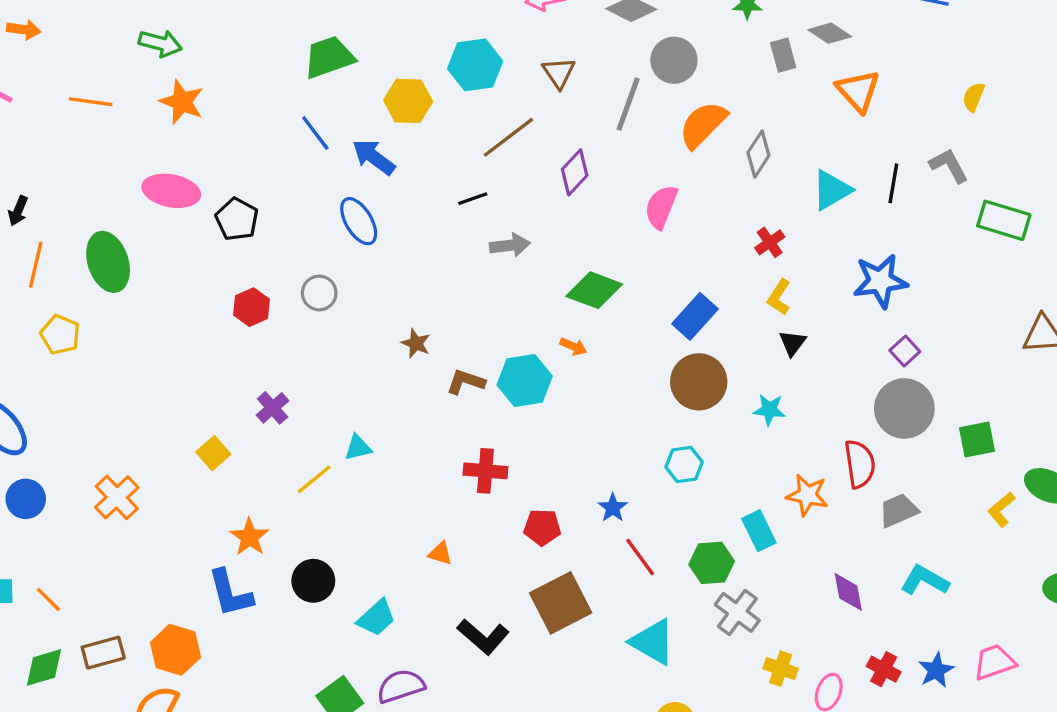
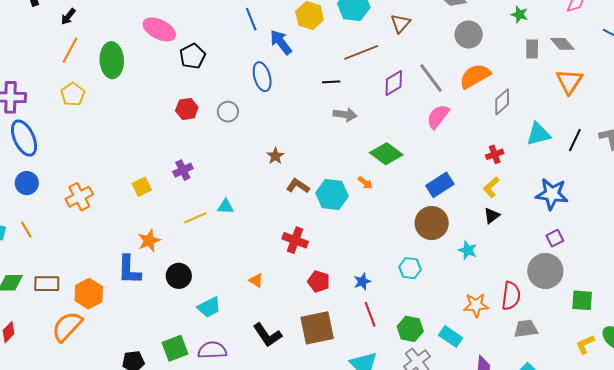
gray line: (628, 104) -> (431, 78), moved, turned -72
orange star: (807, 495) -> (476, 305), turned -30
cyan rectangle: (759, 531) -> (451, 337), moved, turned -45
orange line: (48, 599) -> (26, 230), moved

